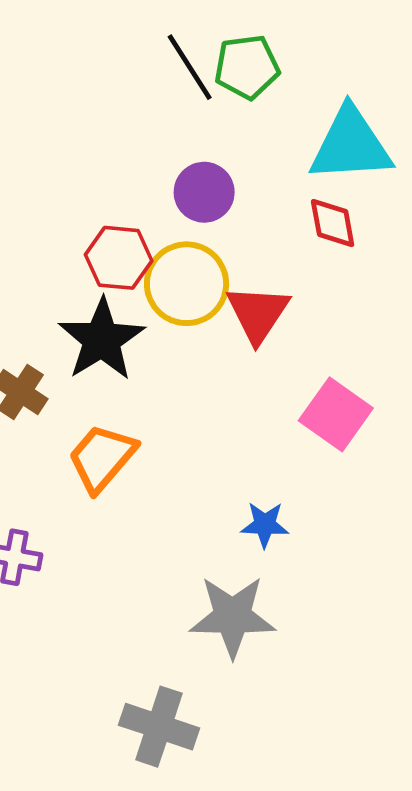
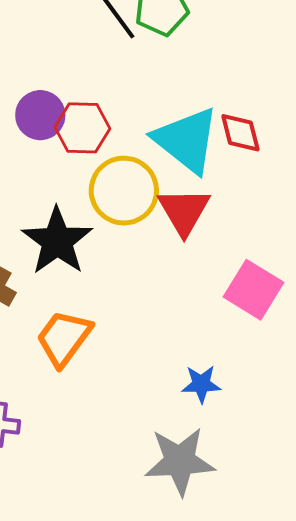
cyan triangle: (351, 145) -> (186, 140), moved, turned 46
purple circle: (204, 192) -> (40, 115), moved
red hexagon: (119, 258) -> (82, 128), moved

